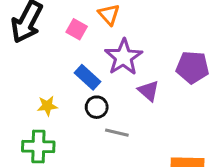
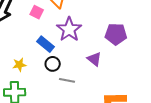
purple triangle: (149, 91) -> (94, 59), moved

